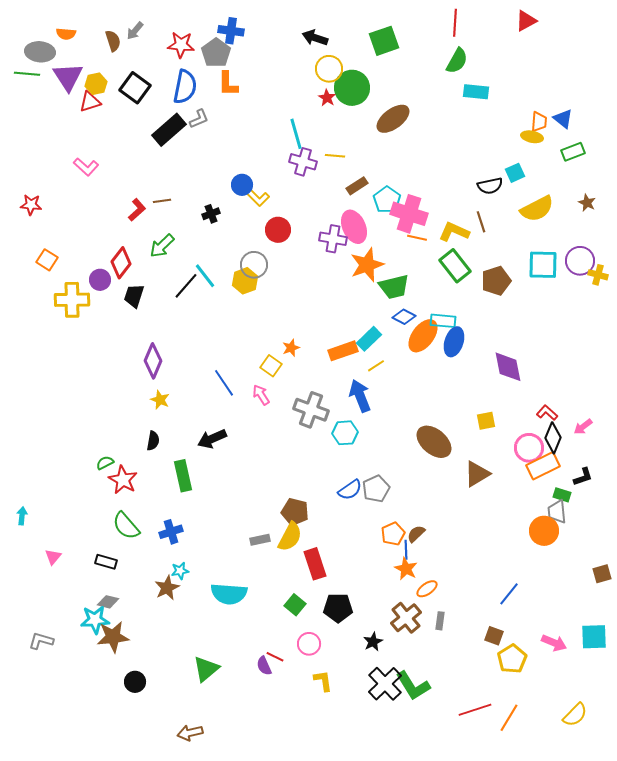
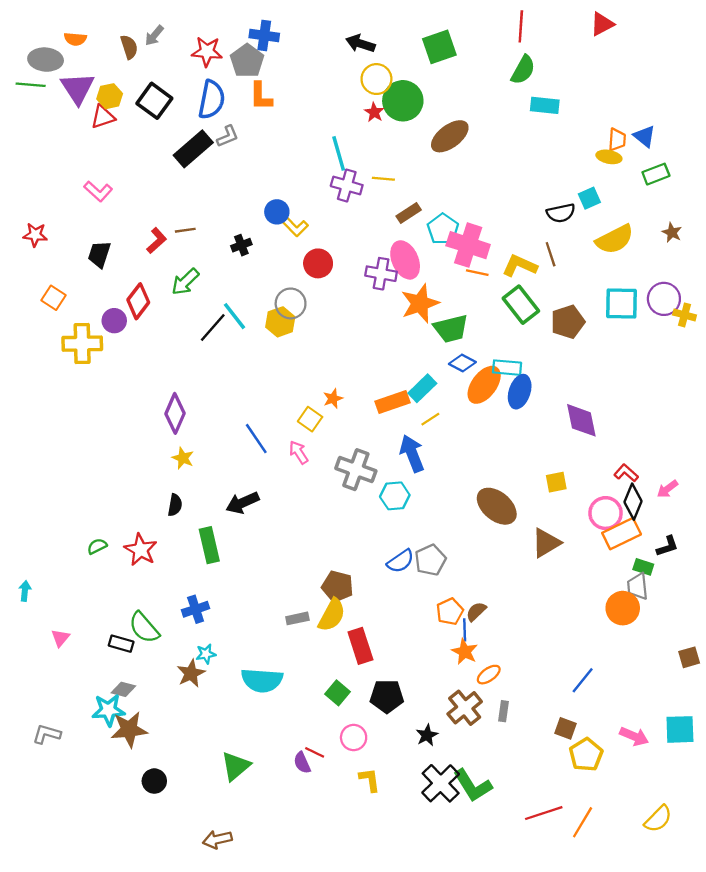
black trapezoid: (134, 296) -> (99, 254), moved
green semicircle: (105, 463) -> (97, 546), moved
green semicircle: (126, 526) -> (144, 628), moved

